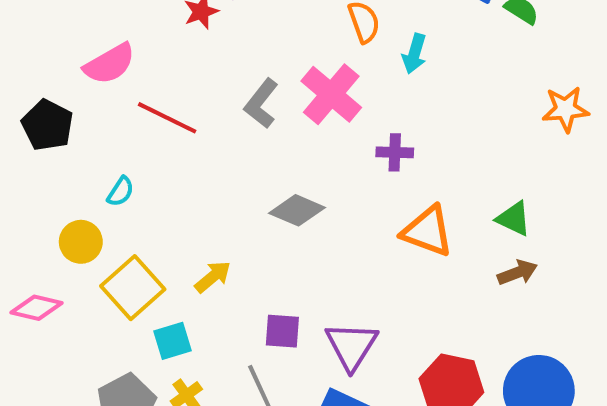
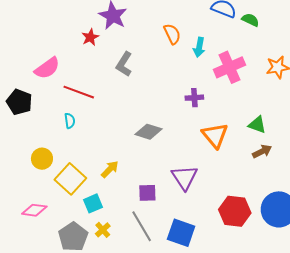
pink cross: (331, 94) -> (229, 67), moved, turned 32
gray L-shape: (261, 103) -> (124, 64), moved
cyan semicircle: (121, 192) -> (70, 121), moved, turned -35
orange triangle: (428, 231) -> (215, 135), turned 36
pink diamond: (36, 308) -> (34, 210), moved
purple triangle: (351, 346) -> (185, 177), moved

